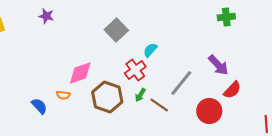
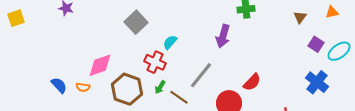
purple arrow: (218, 65) -> (223, 36), moved, turned 60
red cross: (135, 70) -> (155, 62), turned -30
blue semicircle: (39, 106) -> (59, 85), moved

